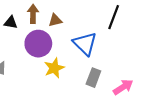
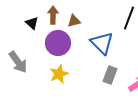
black triangle: (11, 22) -> (32, 23), turned 32
yellow star: (54, 68) -> (59, 74), moved

